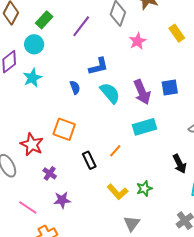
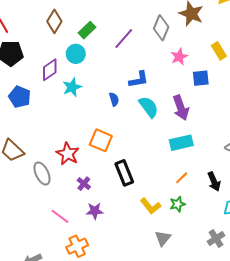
blue square: (170, 87) -> (201, 78), moved
orange line: (115, 151) -> (182, 178), moved
black rectangle: (89, 160) -> (124, 173), size x1.4

